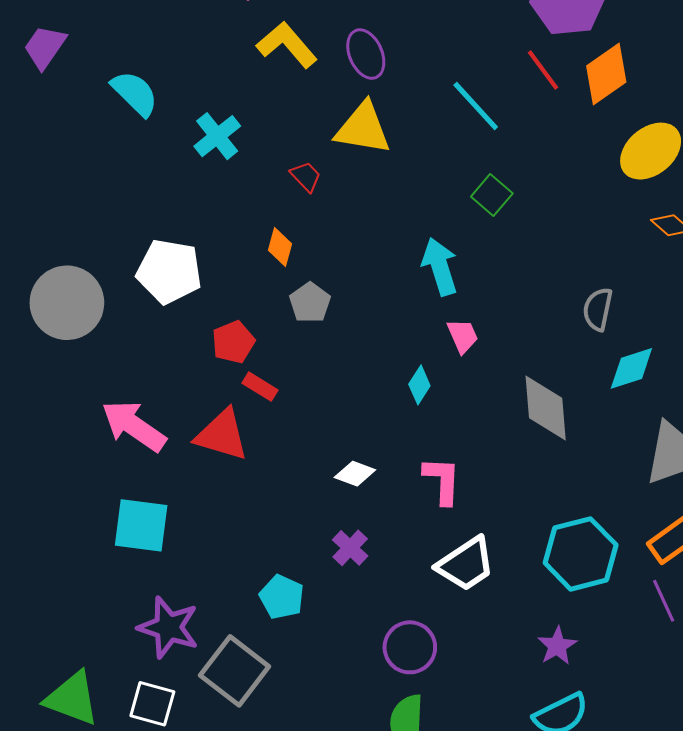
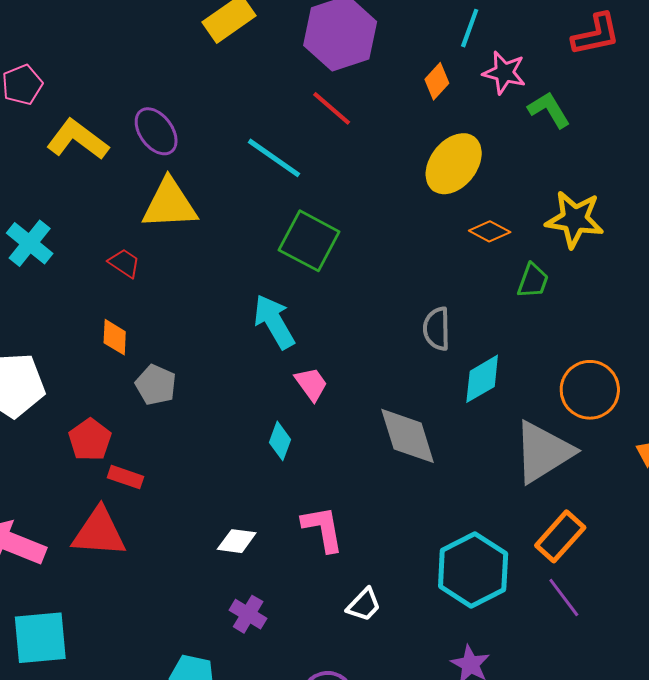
orange diamond: (606, 74) -> (437, 81), moved, size x0.6
green square: (492, 195) -> (309, 241), size x1.5
white trapezoid: (466, 564) -> (364, 605), size x0.6

